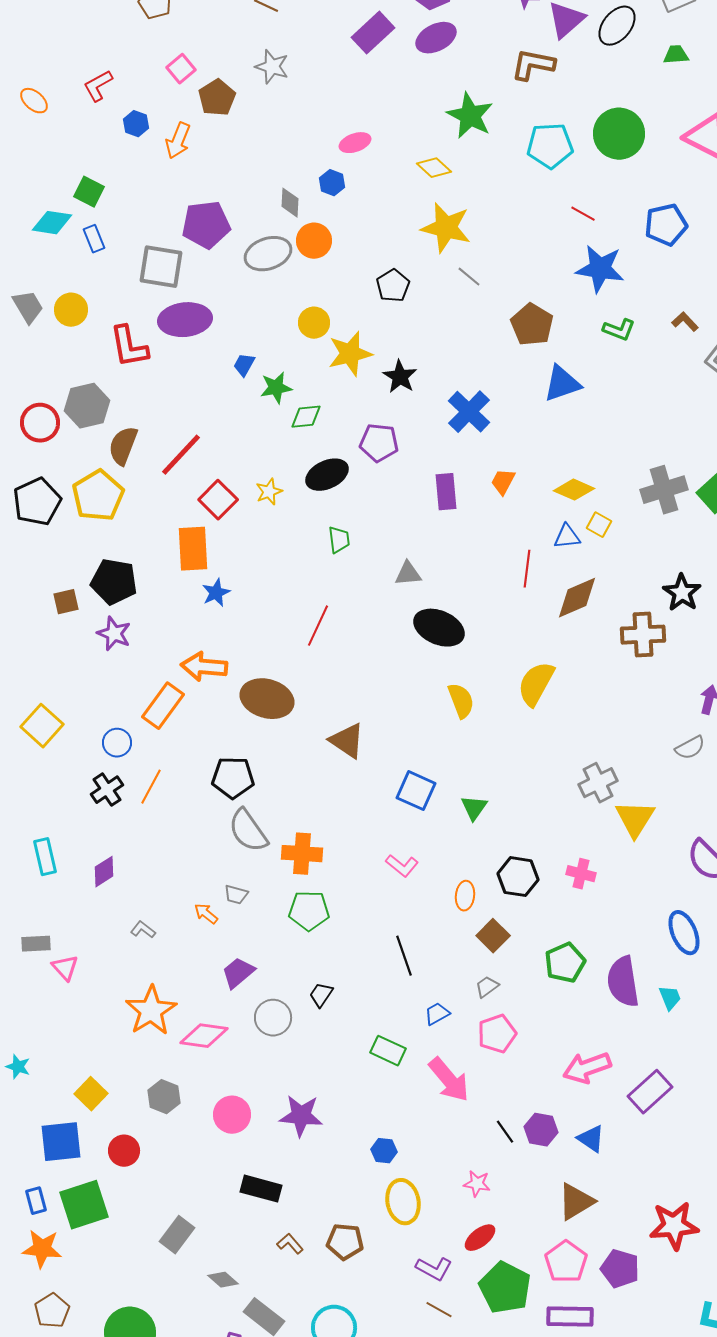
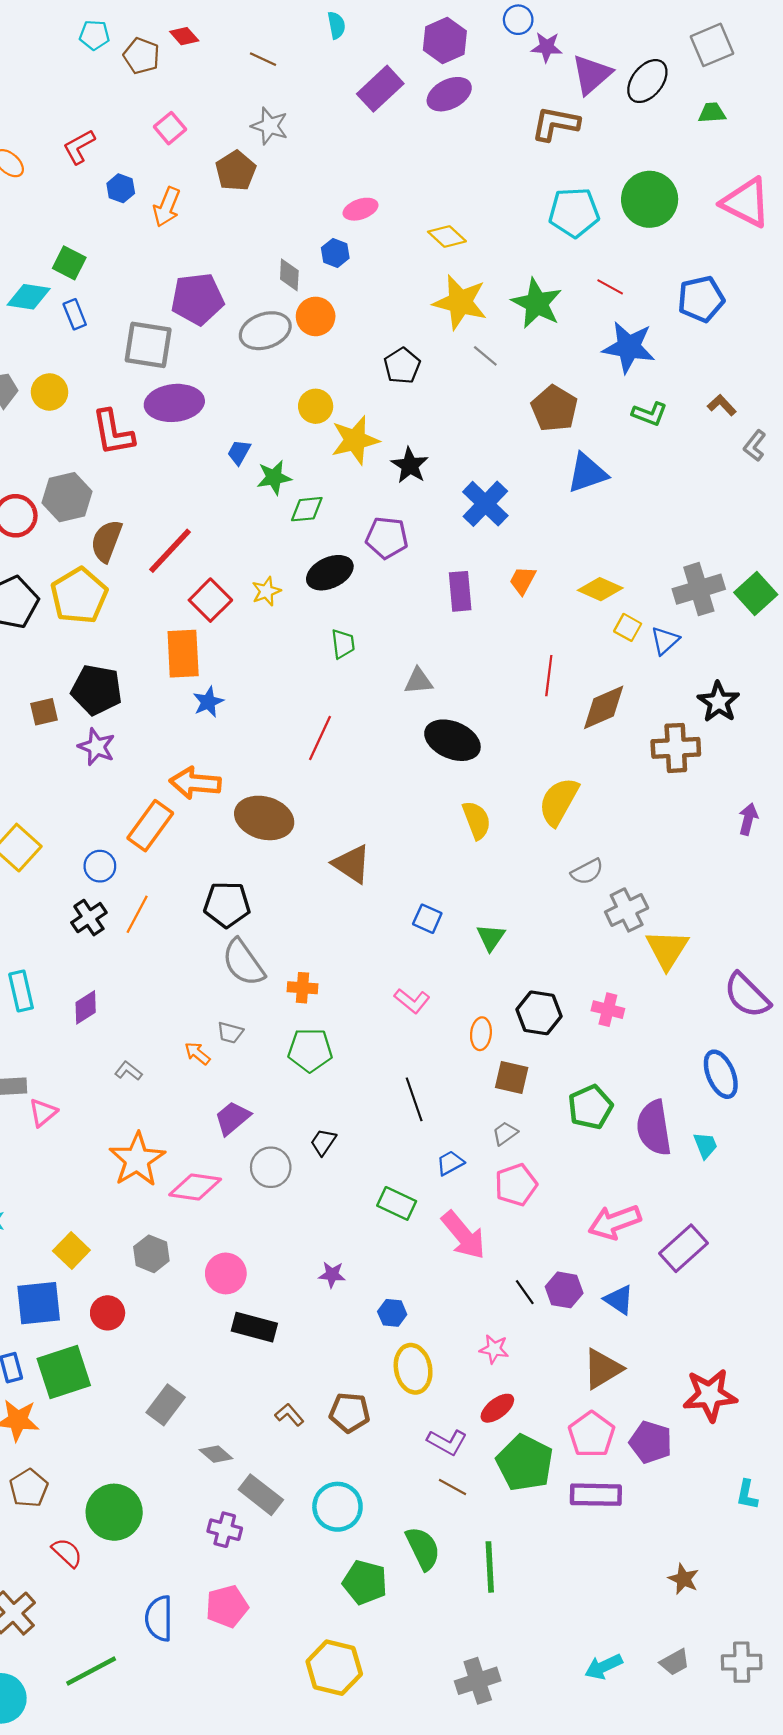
brown pentagon: (217, 98) -> (236, 171), moved
green star: (470, 116) -> (537, 303), moved
blue triangle: (567, 537) -> (665, 641), moved, turned -36
gray semicircle: (690, 748) -> (587, 872), moved
blue square: (416, 791) -> (427, 919), size x0.7
orange cross: (302, 854) -> (302, 988), size x0.7
brown square: (493, 936) -> (512, 1077), turned -32
pink triangle: (65, 968) -> (43, 1113), turned 32
purple star: (301, 1116) -> (332, 1275), moved, size x0.6
black rectangle: (261, 1189) -> (254, 1327), moved

